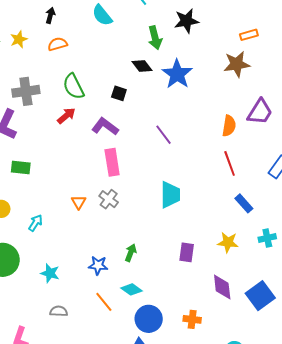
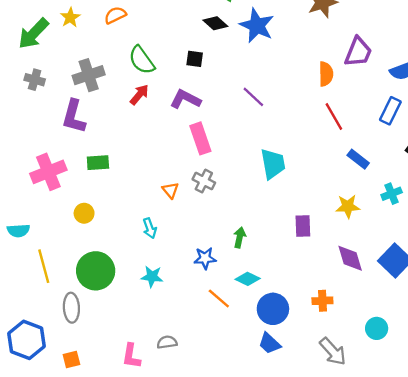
cyan arrow: (35, 223) -> (150, 228), moved, turned 138
gray semicircle: (59, 311) -> (167, 342), moved

